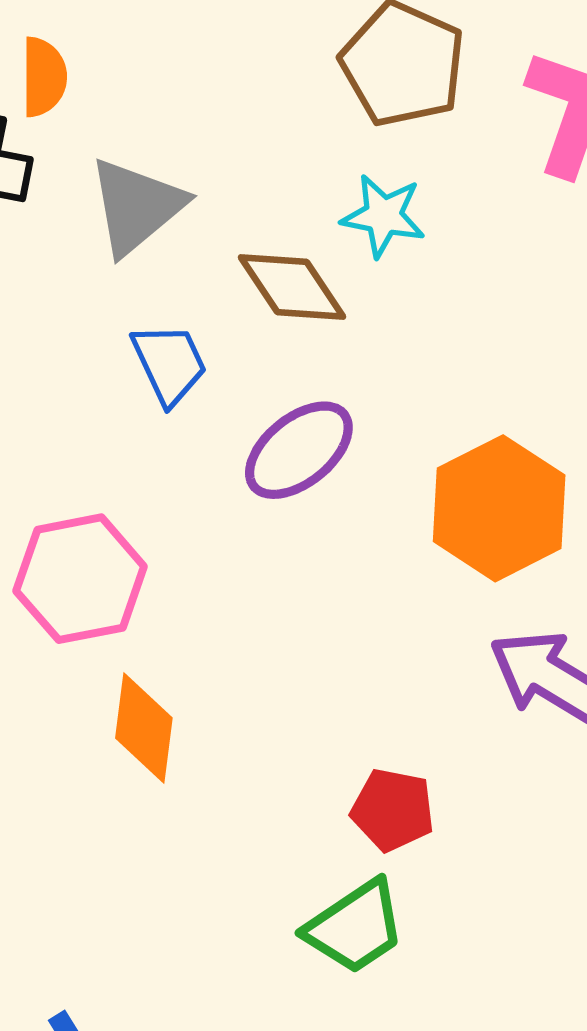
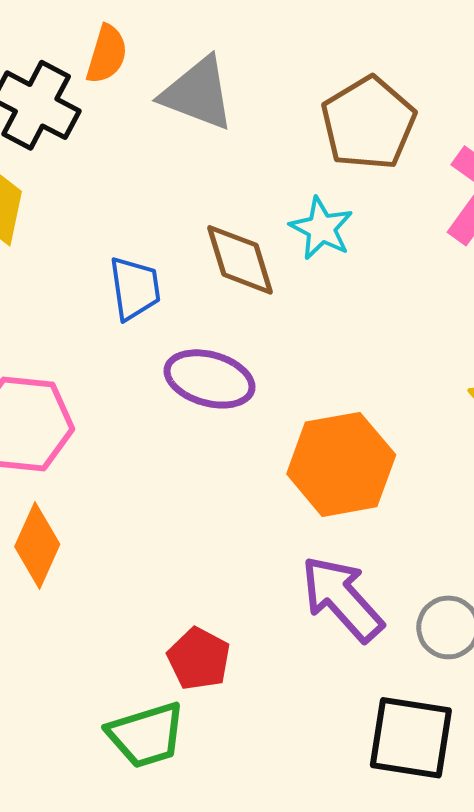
gray triangle: (136, 206) -> (198, 93), moved, turned 44
purple ellipse: (299, 450) -> (209, 379), turned 38

